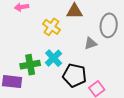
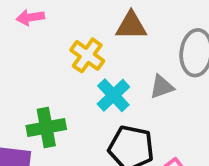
cyan cross: (54, 58) -> (113, 95), moved

